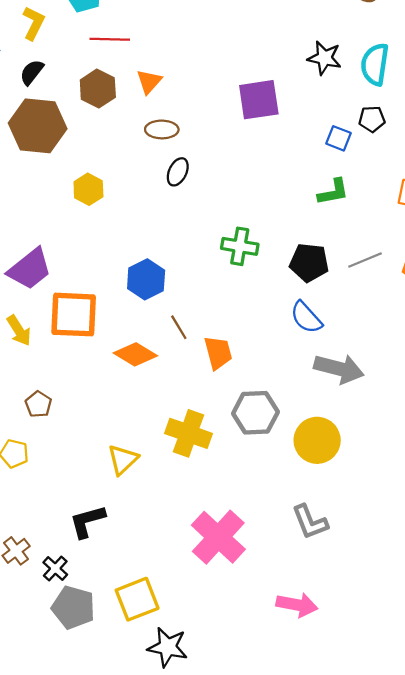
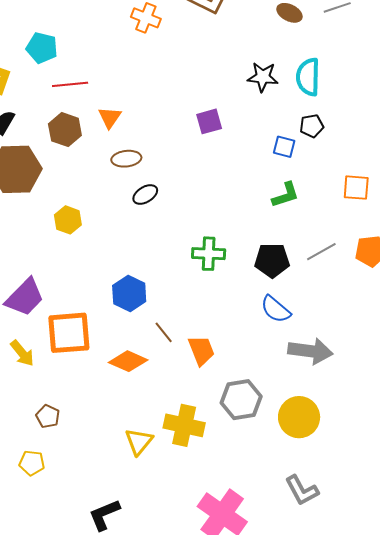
purple square: (259, 100) -> (209, 121), size x0.7
black ellipse: (178, 172) -> (145, 194), turned 40
yellow triangle: (123, 460) -> (139, 442), moved

